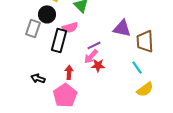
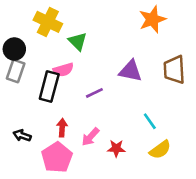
black circle: (47, 14) -> (14, 49), moved
brown trapezoid: (145, 41) -> (174, 70), moved
pink arrow: (91, 56) -> (90, 137), moved
red star: (98, 65) -> (116, 148), moved

